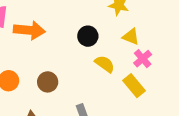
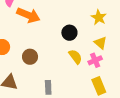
pink cross: (143, 59) -> (95, 60), moved
yellow rectangle: (134, 86) -> (99, 86), moved

